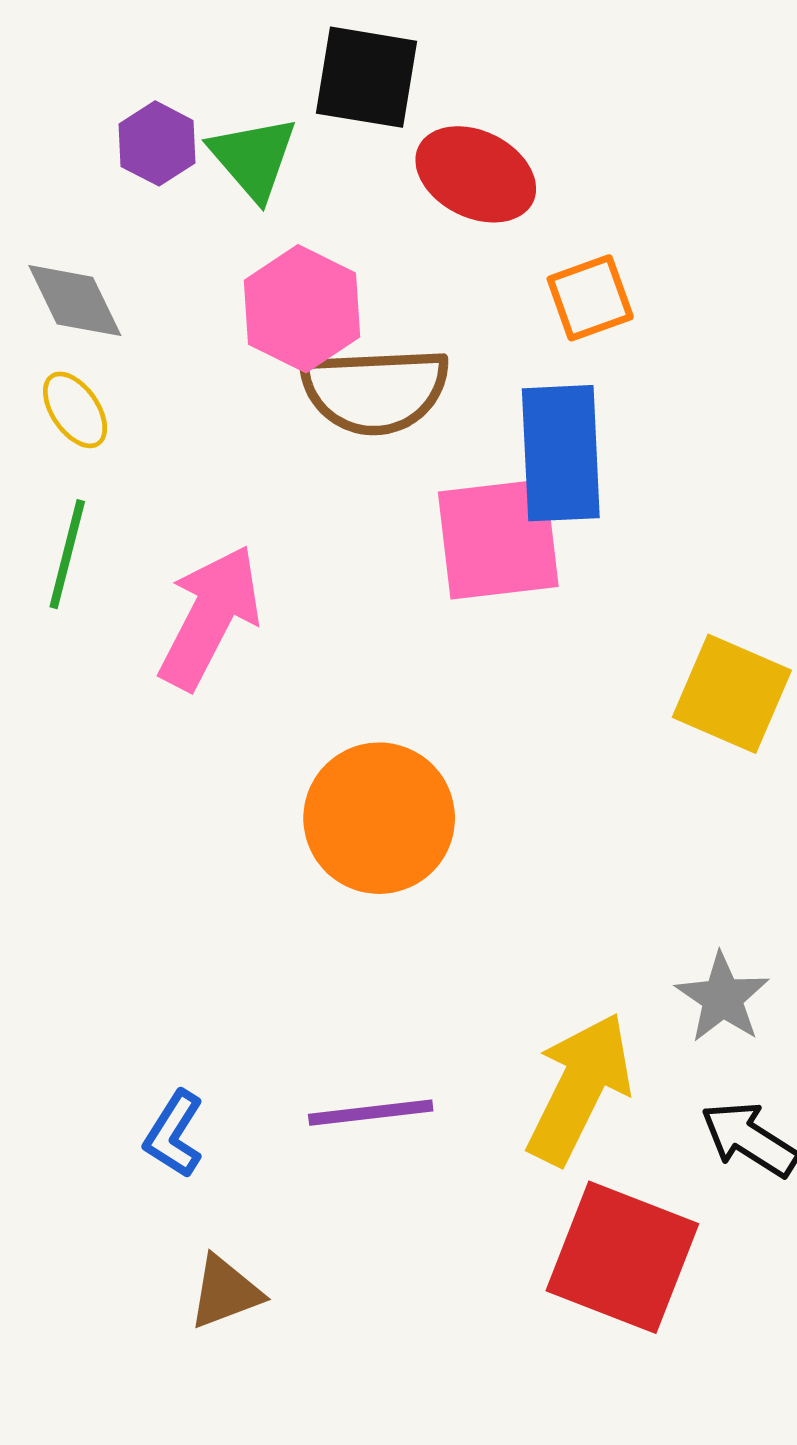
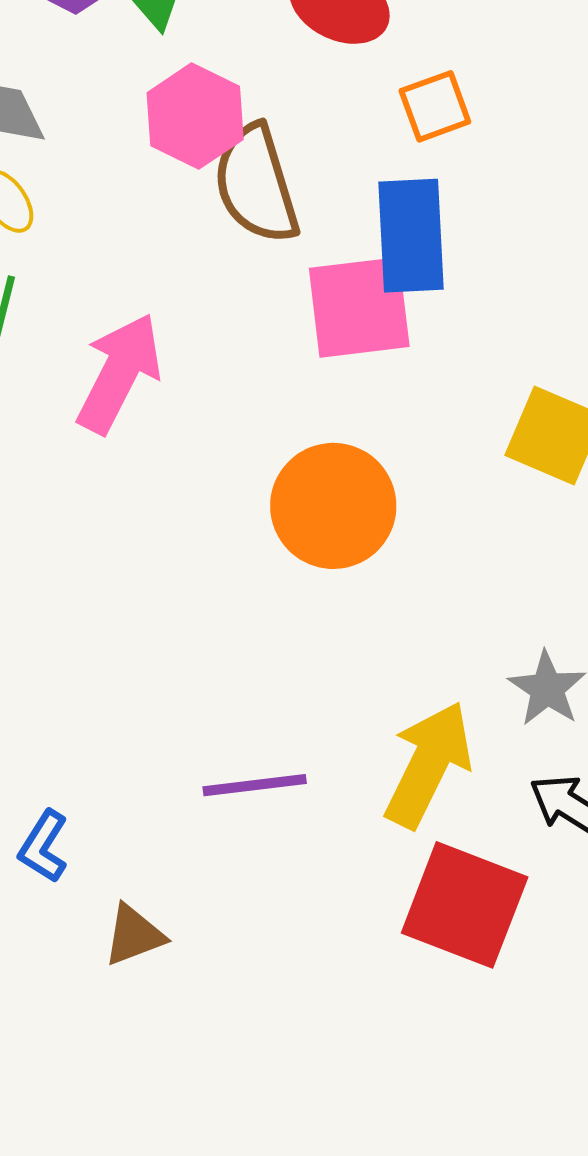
brown semicircle: (375, 391) -> (256, 184), turned 76
orange circle: (379, 818) -> (333, 506), moved
blue L-shape: (174, 1134) -> (44, 847), moved

